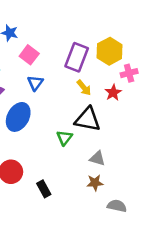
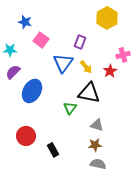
yellow hexagon: (110, 51) -> (107, 18), moved
purple rectangle: (77, 57) -> (80, 42), size x0.6
blue triangle: (35, 83) -> (63, 63), moved, size x1.5
gray semicircle: (117, 206) -> (98, 164), moved

